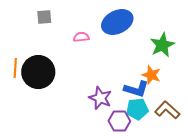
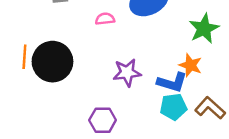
purple star: (100, 98) -> (127, 73), moved, turned -30
purple hexagon: (119, 121) -> (103, 120), moved

